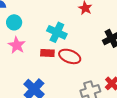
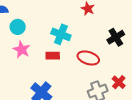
red ellipse: (70, 56) -> (88, 58), moved

